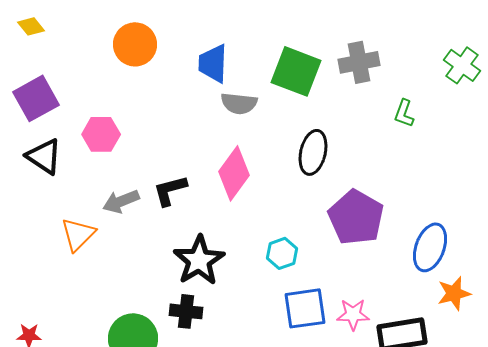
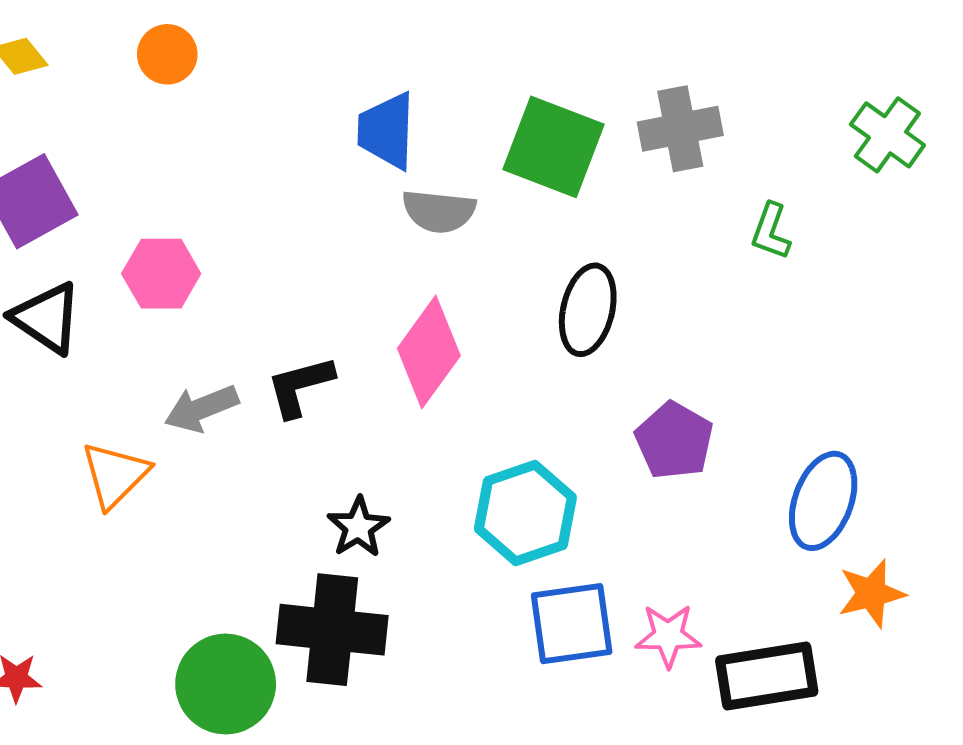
orange circle: (135, 44) -> (167, 54), moved, size x0.7
purple pentagon: (356, 217) -> (674, 441), size x0.7
cyan hexagon: (282, 253) -> (525, 513), size x1.6
black star: (199, 260) -> (358, 527), size x0.6
black cross: (186, 311) -> (332, 630), size x1.6

